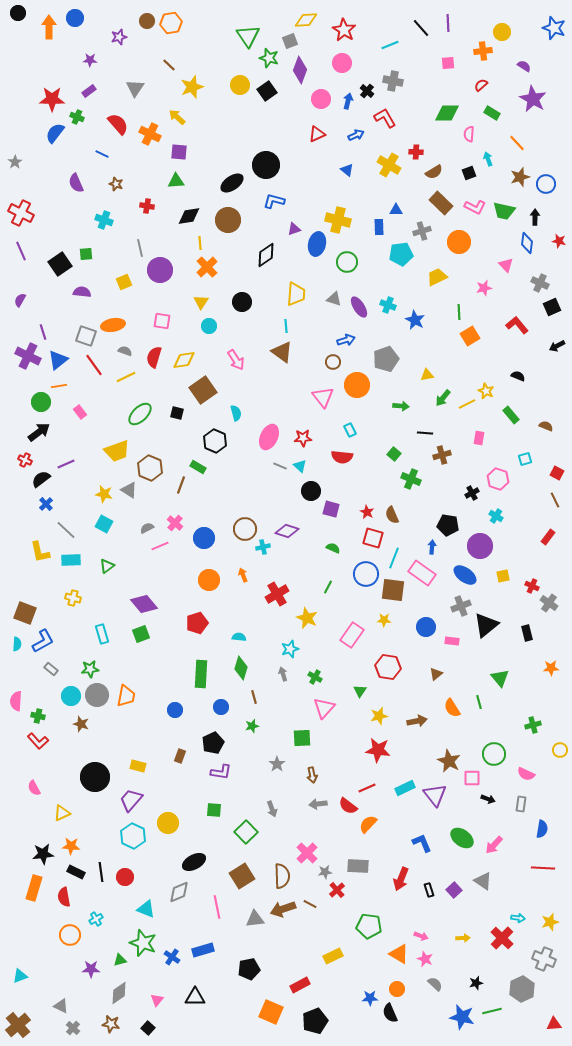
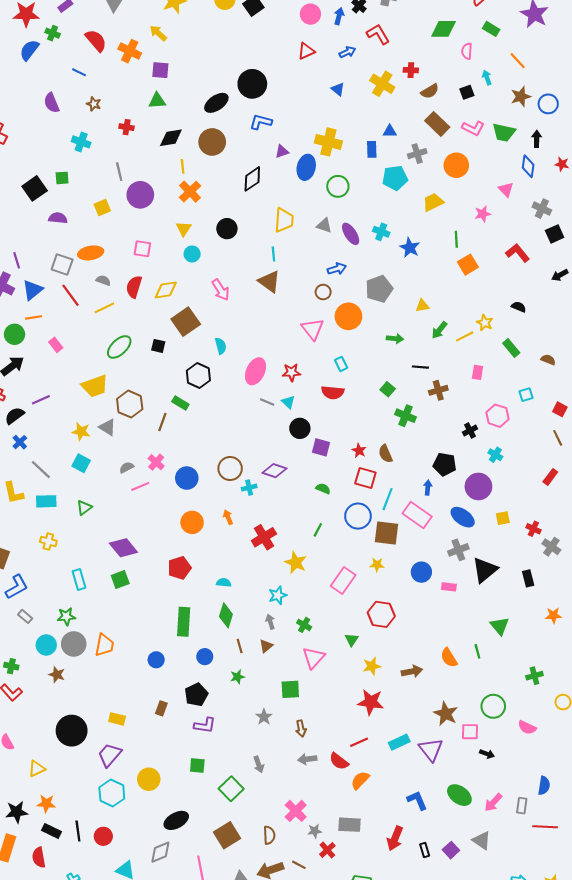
brown triangle: (436, 674) -> (266, 646), moved
gray rectangle: (521, 804) -> (522, 806), moved
brown semicircle: (282, 876) -> (269, 835), size x0.7

